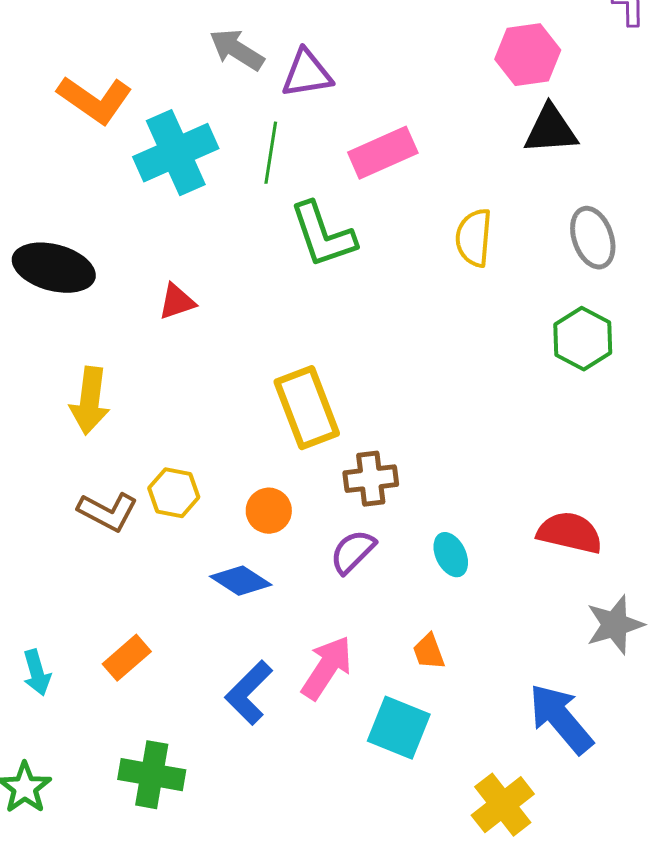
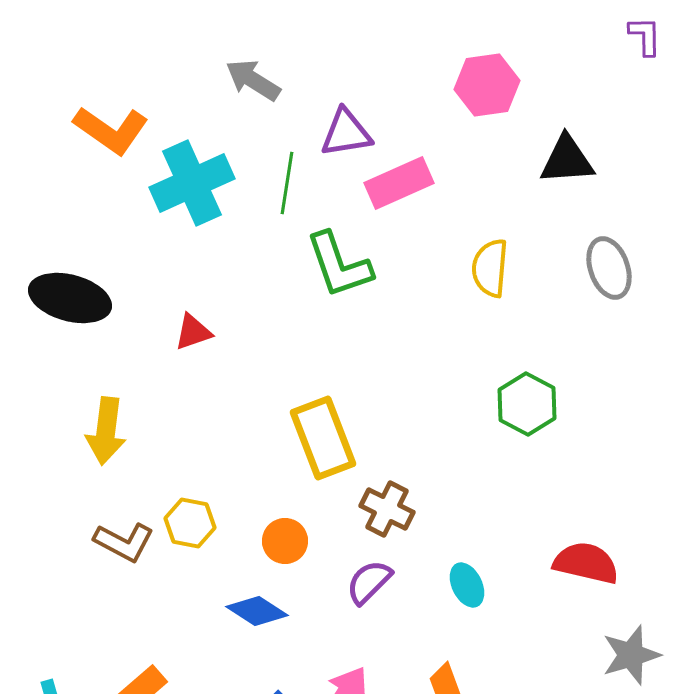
pink hexagon: (528, 55) -> (487, 85), moved
purple triangle: (307, 74) -> (346, 133), moved
green hexagon: (583, 339) -> (527, 404), moved
brown cross: (371, 479) -> (387, 509), turned 34

